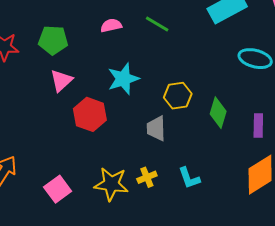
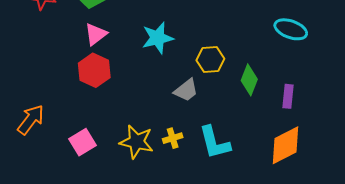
red hexagon: (90, 114) -> (94, 70), moved
gray trapezoid: (156, 128) -> (186, 90), turned -132
cyan L-shape: (189, 178) -> (215, 143), size x1.5

